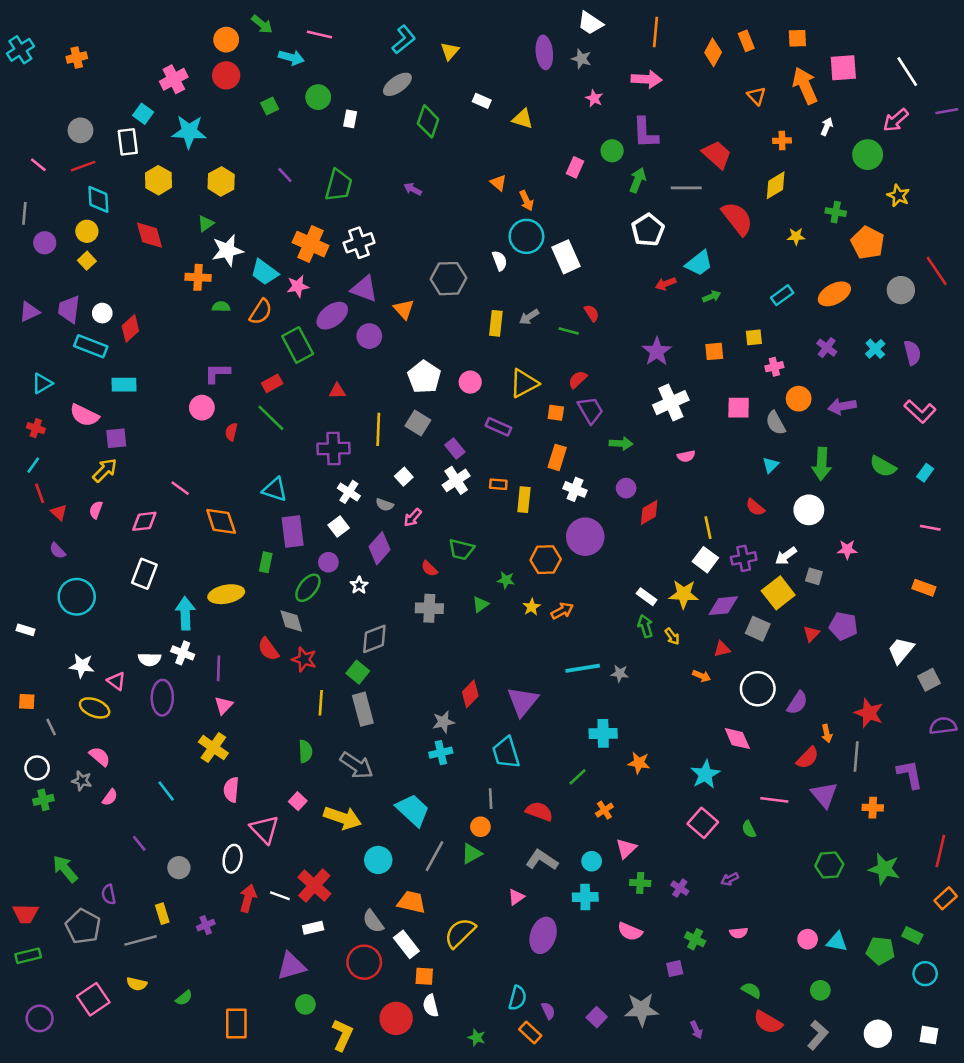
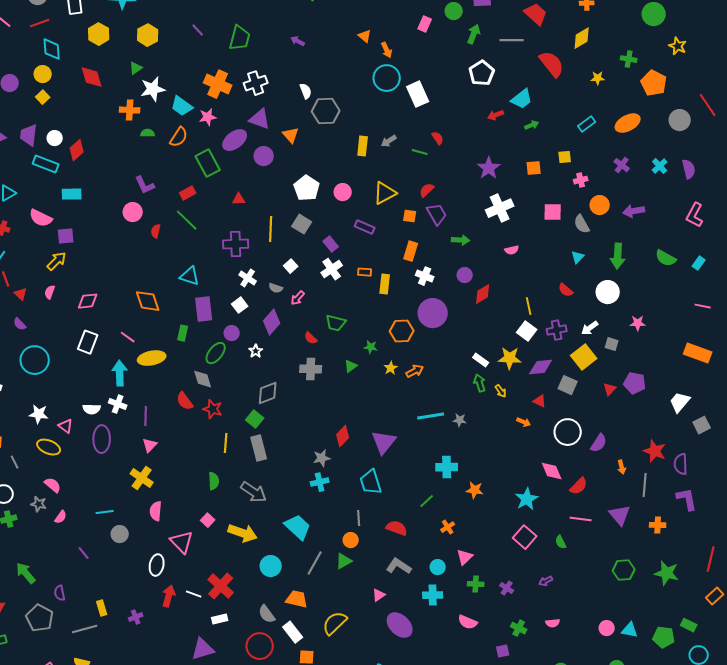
white semicircle: (500, 261) -> (306, 91), moved
purple L-shape: (217, 373) -> (145, 185), turned -115
pink L-shape: (920, 411) -> (695, 215), turned 75
pink line: (180, 488) -> (128, 337), moved
orange rectangle: (924, 588) -> (698, 353), size x1.5
red triangle: (722, 649) -> (540, 401), turned 40
purple semicircle: (943, 726) -> (681, 464), moved, turned -85
red semicircle: (808, 758) -> (579, 486), moved
cyan line: (166, 791) -> (105, 512), turned -60
gray circle: (179, 868) -> (120, 534), moved
purple ellipse: (543, 935) -> (400, 625), turned -64

